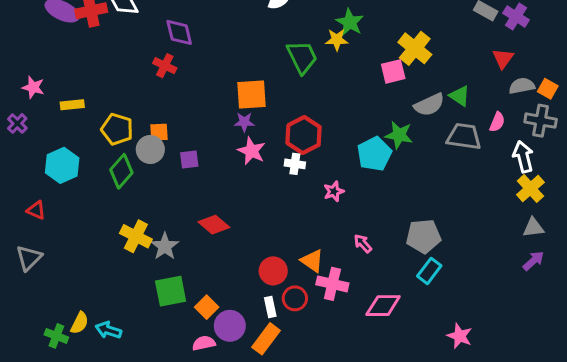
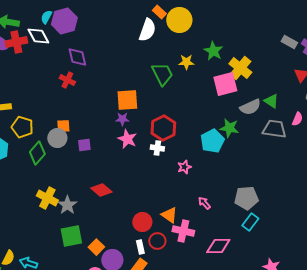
green star: (350, 22) -> (213, 51), moved
pink square: (393, 71) -> (225, 84), size x1.4
yellow pentagon: (117, 129) -> (22, 127), moved

